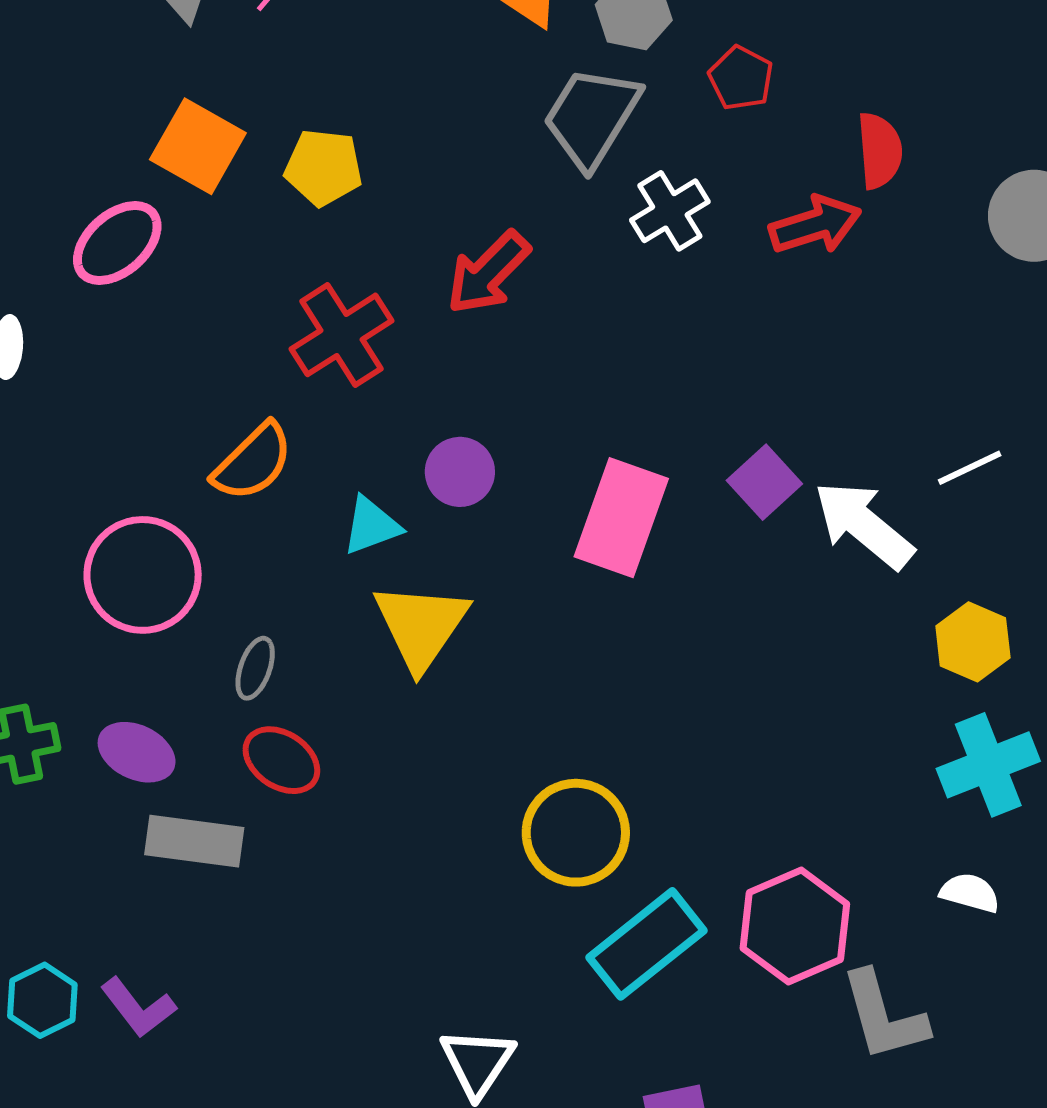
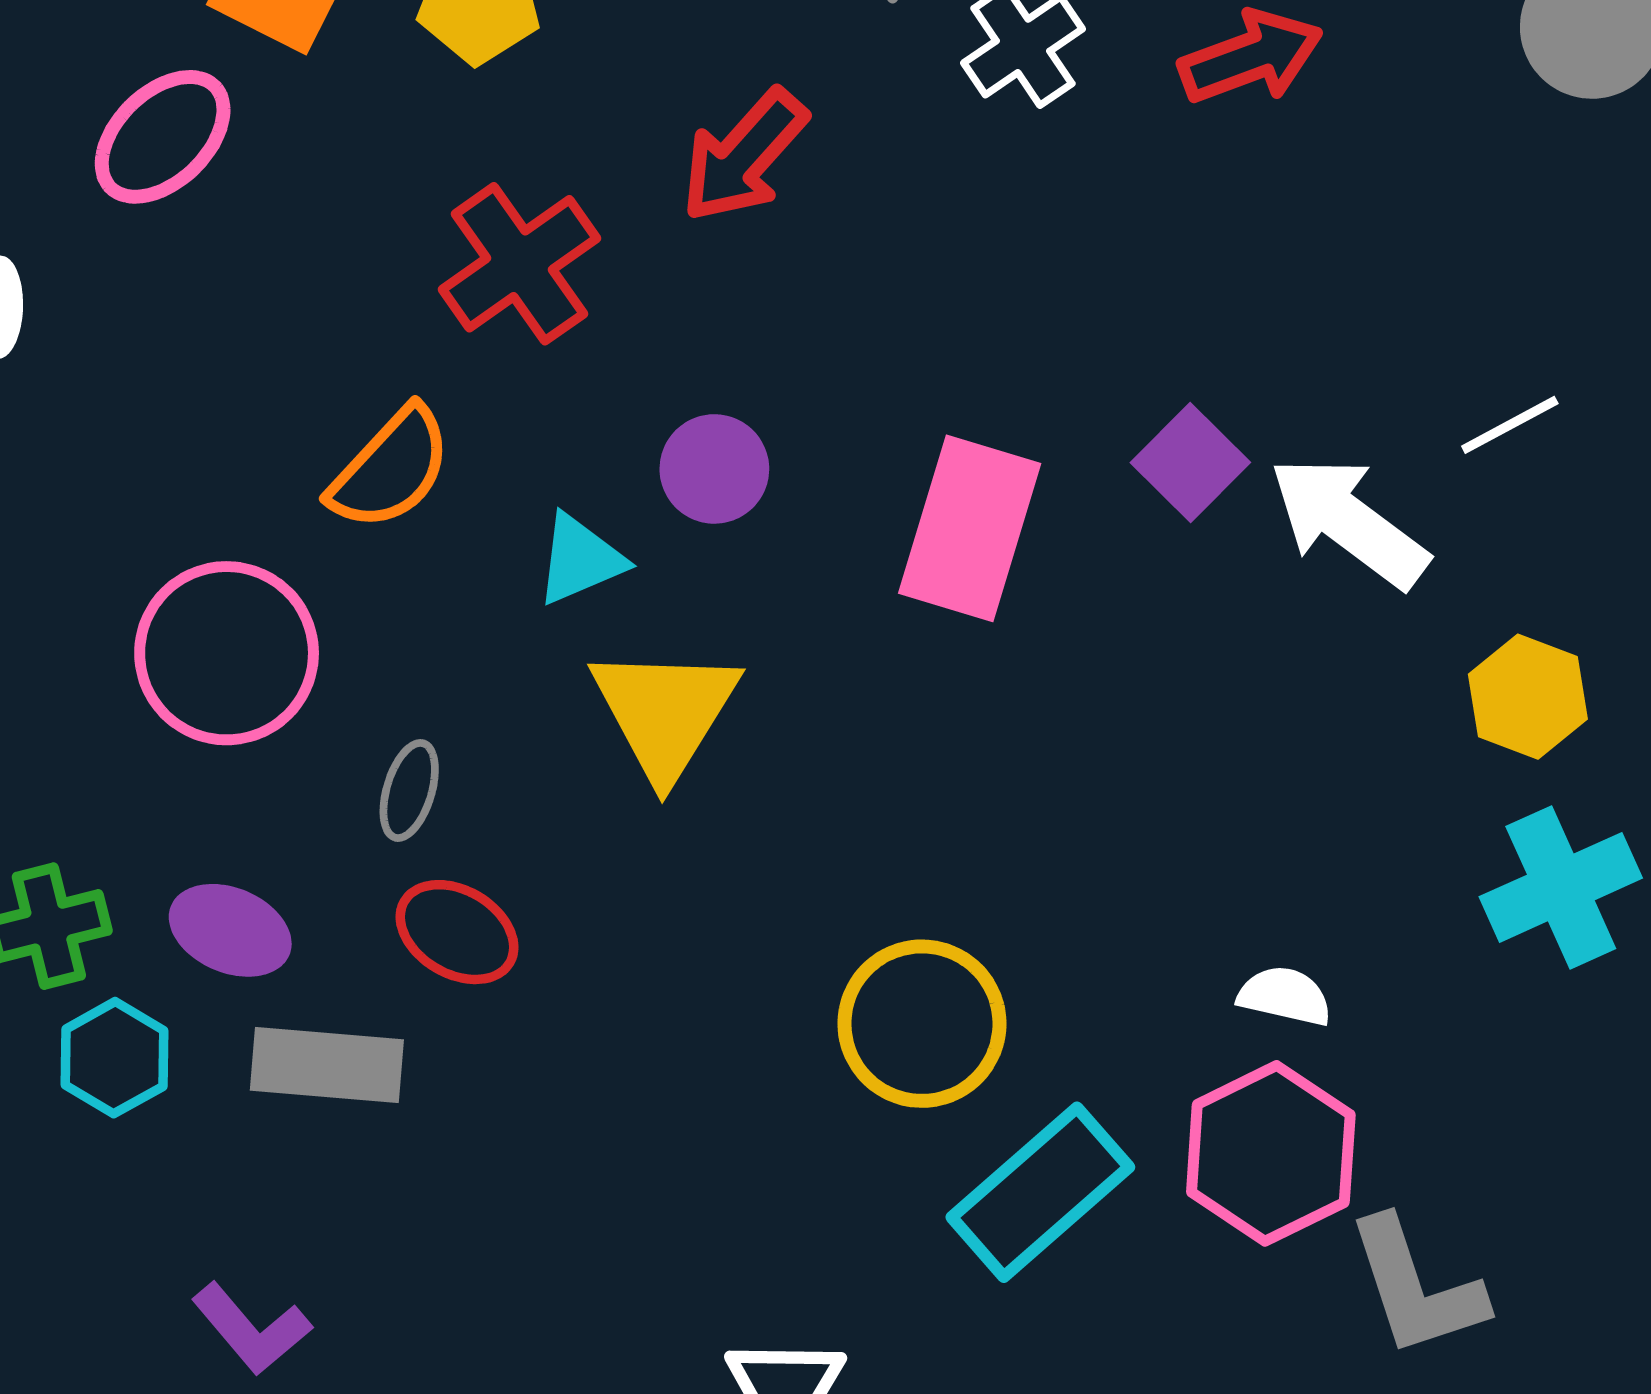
white semicircle: (970, 893) -> (1285, 996), moved
cyan hexagon: (42, 1000) -> (114, 1058), moved

